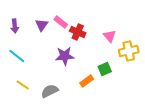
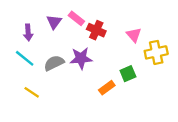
purple arrow: (15, 26) -> (28, 32), moved
gray semicircle: (50, 91) -> (54, 63), moved

